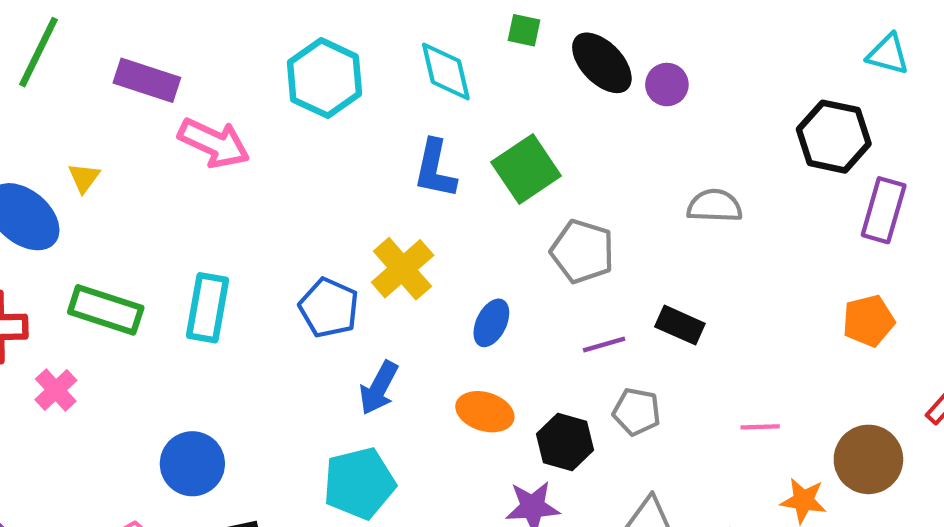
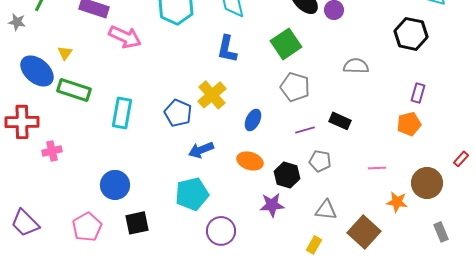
green square: (526, 169) -> (286, 44), moved
purple rectangle: (884, 210) -> (418, 93), moved, size x0.7
green rectangle: (106, 310) -> (74, 90), moved
orange pentagon: (868, 321) -> (409, 124), moved
blue arrow: (379, 388) -> (201, 150), turned 40
pink cross: (56, 390) -> (52, 151), turned 30

